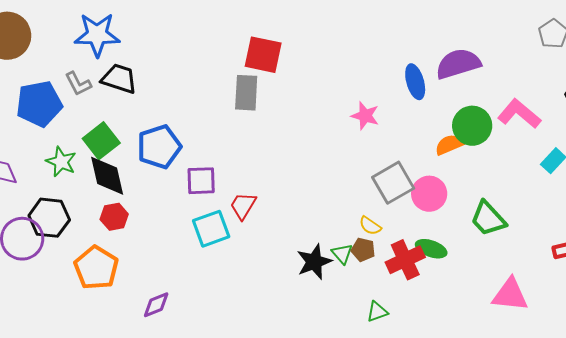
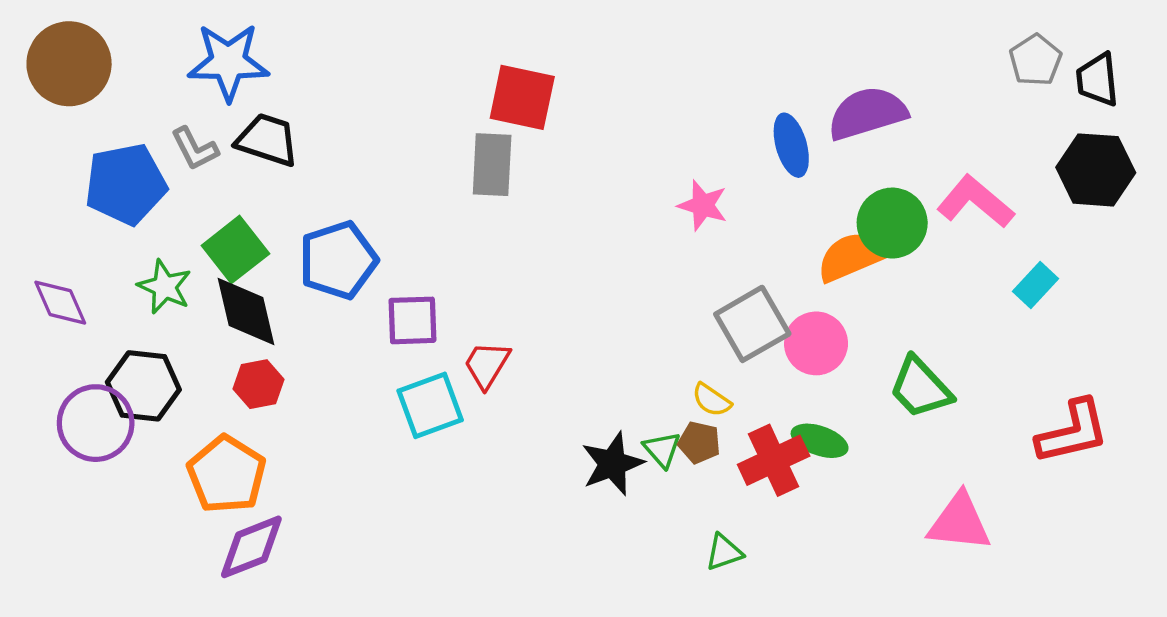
orange semicircle: (449, 145) -> (851, 257), size x1.4
purple diamond: (156, 305) -> (251, 547), moved, size x1.4

